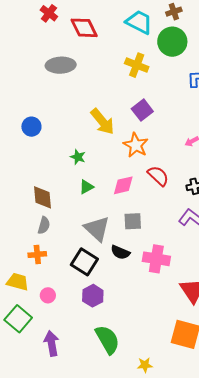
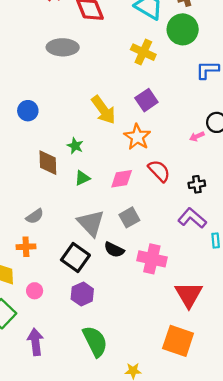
brown diamond: (42, 197) -> (48, 163), moved
gray square: (133, 221) -> (129, 217), turned -30
gray semicircle: (44, 225) -> (35, 216), turned 36

